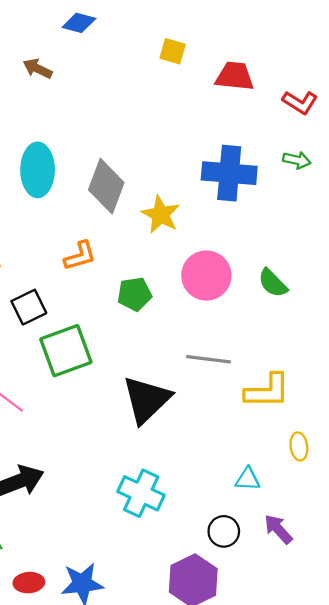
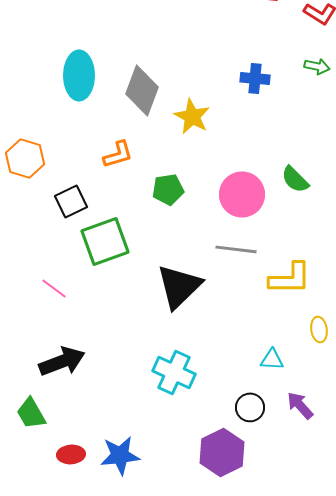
blue cross: (229, 173) -> (255, 78), size x0.6
pink circle: (206, 275) -> (242, 194), moved

